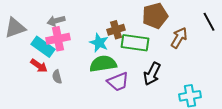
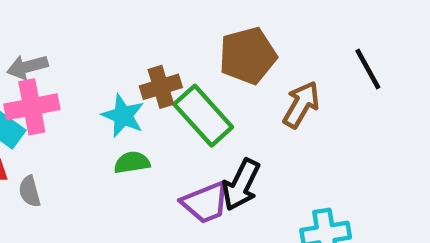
green rectangle: (135, 43) -> (203, 116), turned 40
green semicircle: (103, 64) -> (132, 162), size x0.6
purple trapezoid: (118, 82) -> (205, 203), moved

